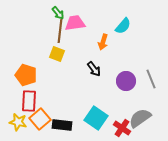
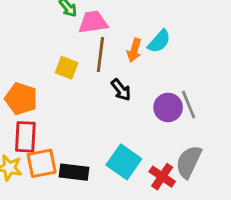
cyan semicircle: (123, 26) -> (159, 41), moved
brown line: (60, 31) -> (100, 55), moved
gray line: (151, 79) -> (189, 105), moved
gray semicircle: (140, 118) -> (189, 162), turned -30
orange square: (40, 119) -> (42, 163), turned 30

